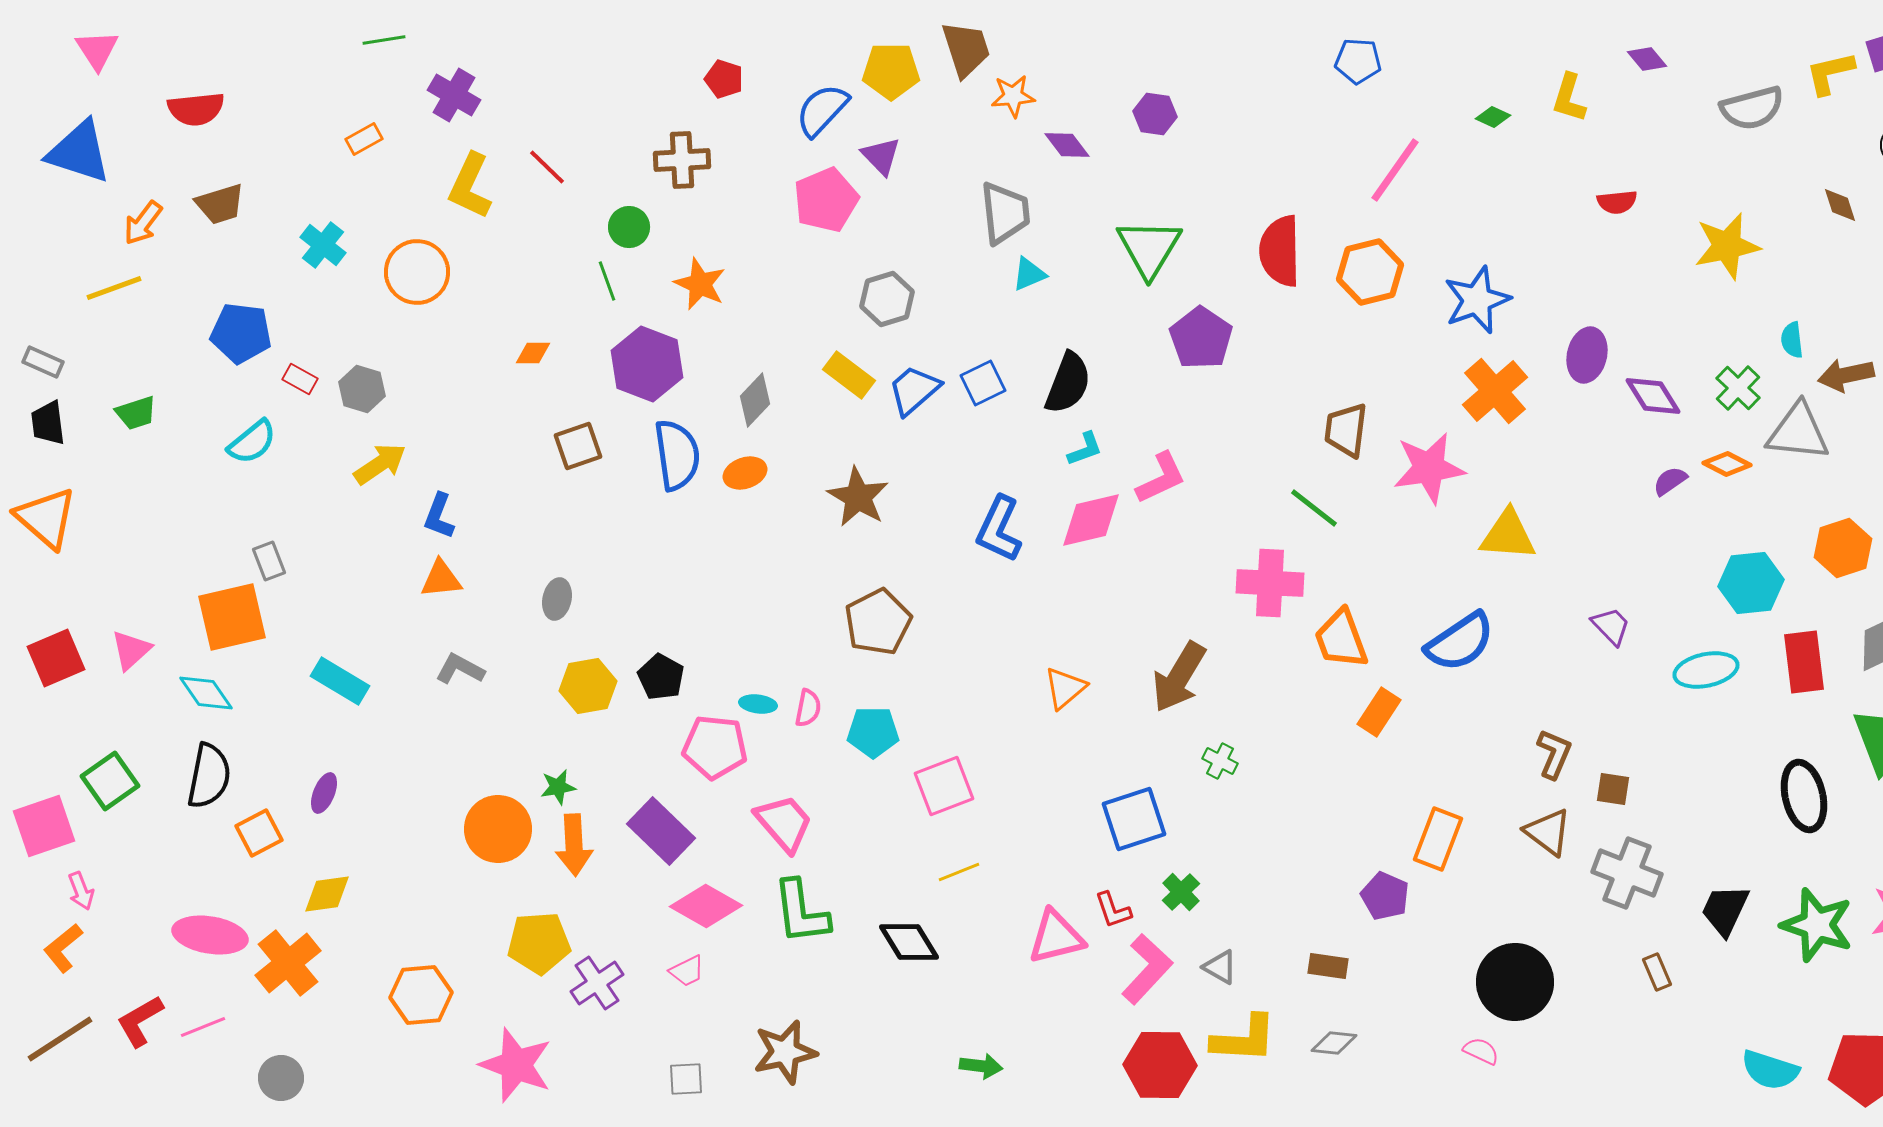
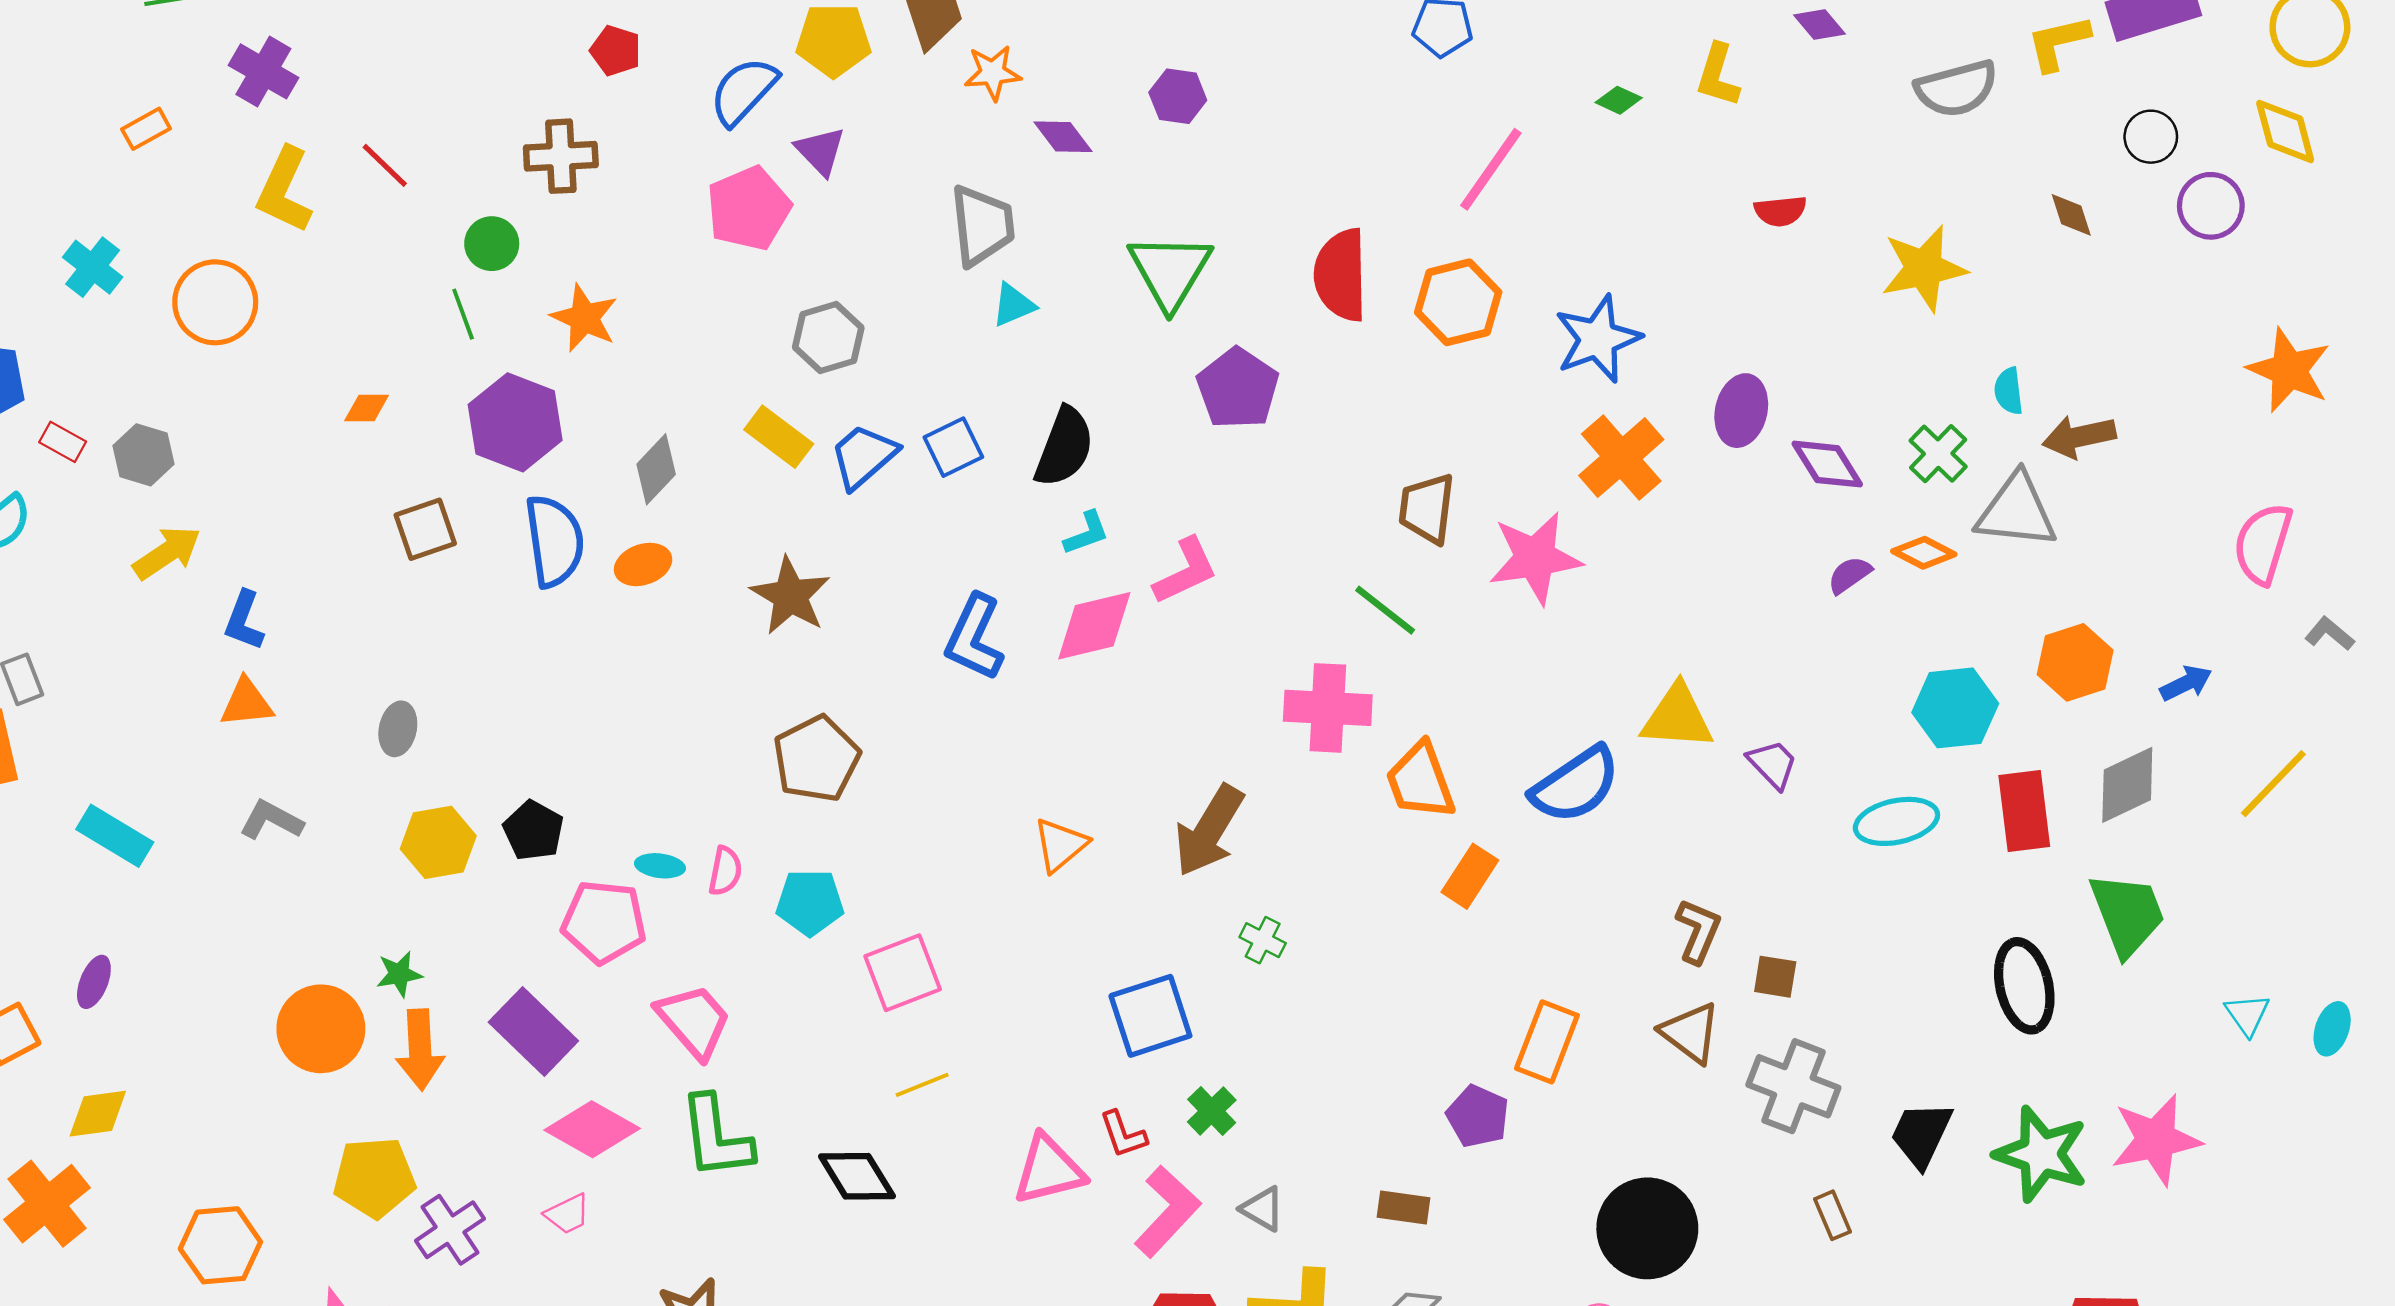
yellow triangle: (1508, 535) -> (1677, 717), moved

